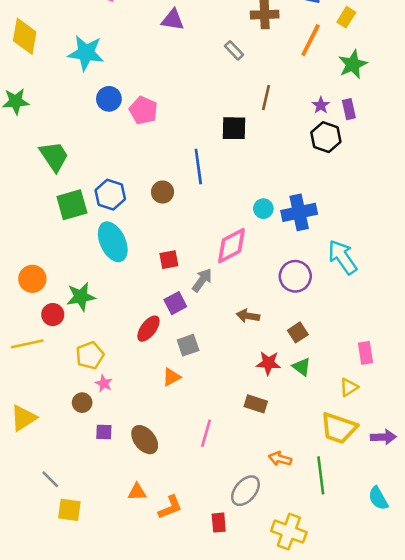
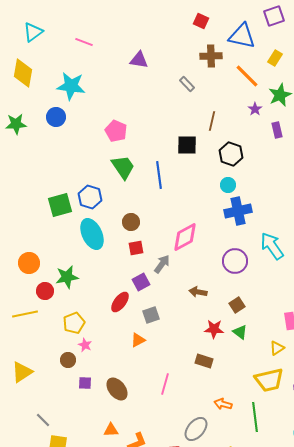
orange line: (311, 40) -> (247, 76), turned -72
blue circle: (109, 99) -> (56, 117), moved
purple star: (321, 105) -> (255, 109), moved
black hexagon: (326, 137) -> (231, 154), moved
green trapezoid: (54, 156) -> (123, 167), moved
brown circle: (163, 192) -> (131, 222), moved
cyan circle: (263, 209) -> (228, 185), moved
yellow trapezoid: (339, 428) -> (269, 380), turned -32

